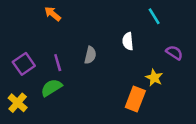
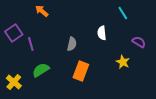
purple line: (58, 63) -> (31, 44), moved
purple square: (24, 64) -> (14, 33), moved
orange rectangle: (135, 99) -> (81, 71), moved

